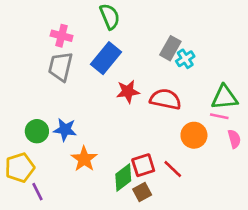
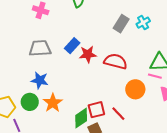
blue rectangle: (106, 58) -> (72, 46), moved, size x0.7
cyan cross: (185, 59) -> (143, 23), moved
gray trapezoid: (60, 67) -> (40, 48), moved, turned 70
green circle: (37, 131) -> (30, 102), moved

